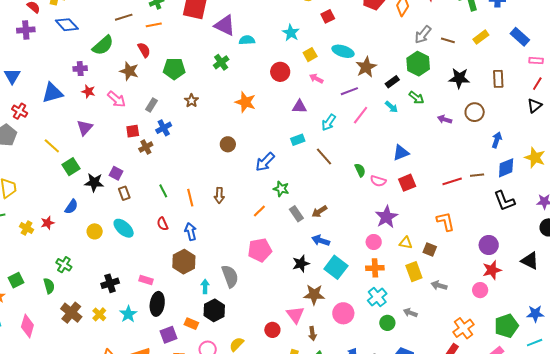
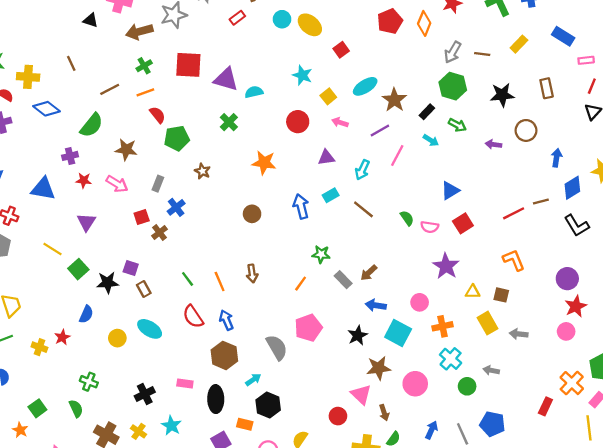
red semicircle: (144, 50) -> (157, 115), moved
cyan ellipse: (343, 51) -> (365, 86), turned -40
blue triangle: (52, 93) -> (43, 189), turned 35
blue arrow: (265, 162) -> (301, 206), moved, turned 130
red semicircle: (163, 224) -> (193, 317), size x1.5
pink circle: (374, 242) -> (420, 302), moved
gray semicircle: (230, 276) -> (277, 347), moved
cyan arrow: (205, 286) -> (253, 380), turned 64
black ellipse: (157, 304) -> (216, 399), moved
orange cross: (463, 328) -> (572, 383), moved

